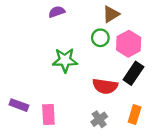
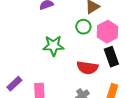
black rectangle: (133, 73) -> (111, 57), turned -54
purple rectangle: (19, 105) -> (14, 84), turned -63

